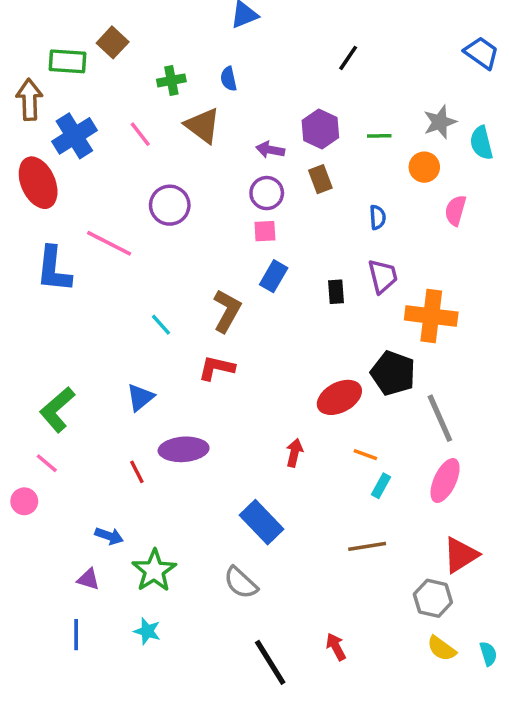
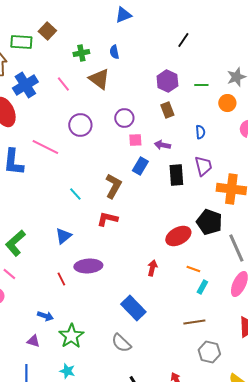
purple arrow: (270, 150) -> (162, 145), moved
purple circle: (267, 193) -> (124, 118), moved
black rectangle: (336, 292) -> (176, 175), size x1.5
gray hexagon: (433, 598) -> (209, 352), moved

